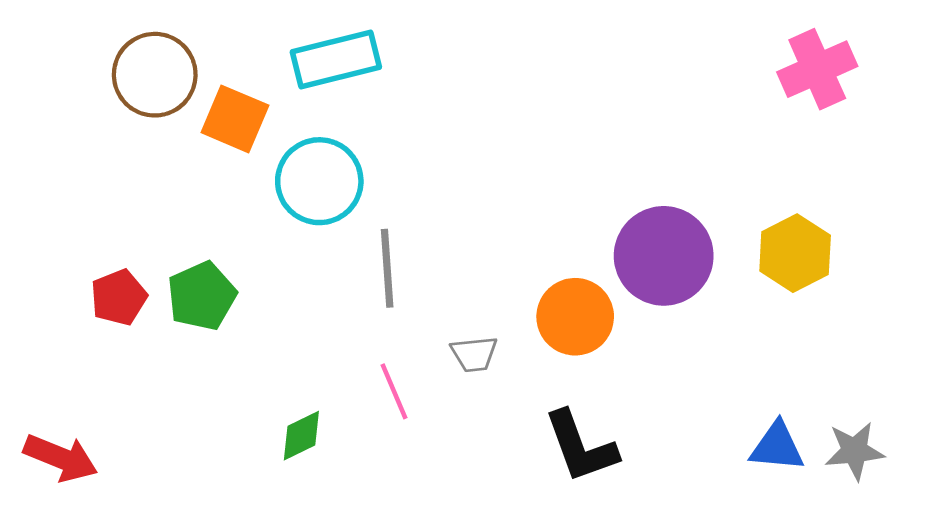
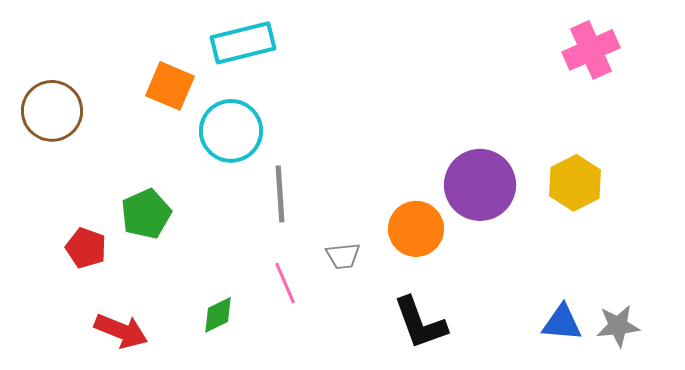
brown circle: (155, 75) -> (52, 111), moved
red pentagon: (119, 297) -> (86, 248), moved, turned -30
red arrow: (61, 458) -> (121, 331), moved

